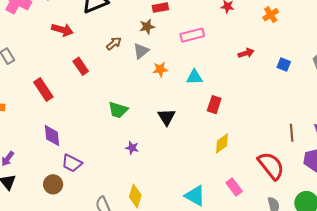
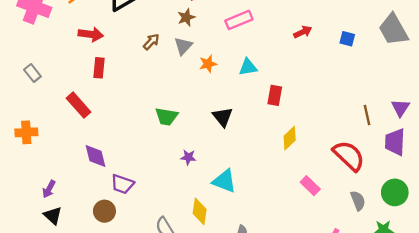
red rectangle: (81, 66) -> (99, 68), moved, turned 48
cyan triangle: (195, 196) -> (224, 181), moved

